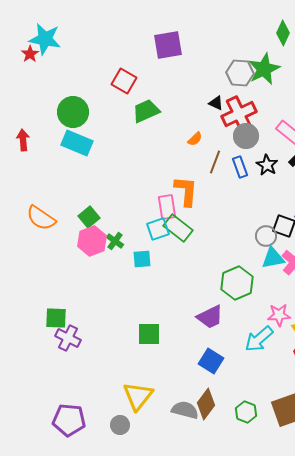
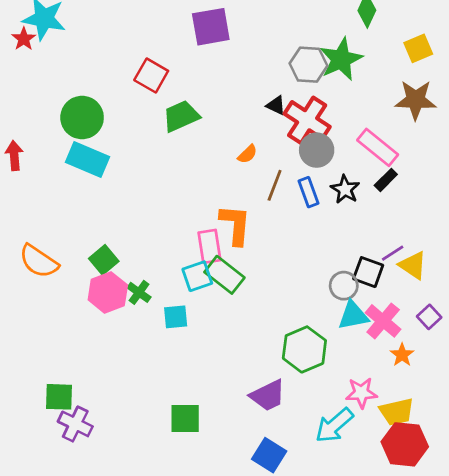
red cross: (239, 114) -> (307, 120), turned -32

